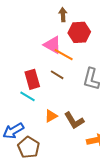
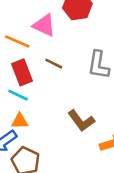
orange line: (64, 55) -> (17, 41), moved
orange triangle: (51, 116) -> (20, 121), moved, turned 32

